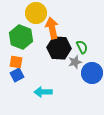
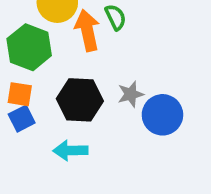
green semicircle: (82, 47) -> (116, 17), moved
black hexagon: (59, 48) -> (80, 100), moved

